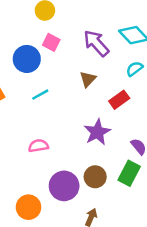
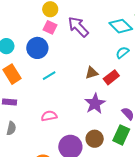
pink square: (51, 42) -> (50, 27), moved
purple arrow: (96, 43) -> (78, 27), moved
brown triangle: (88, 79) -> (92, 73), moved, turned 32

